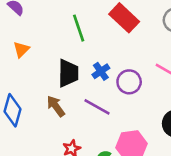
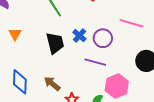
brown arrow: (56, 106) -> (52, 84), moved
purple line: (97, 107) -> (95, 62), moved

